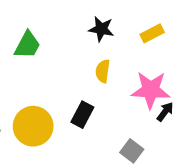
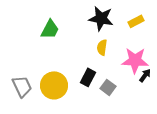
black star: (101, 29) -> (101, 18), size x1.4
gray square: (132, 151) -> (108, 87), moved

